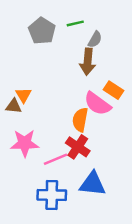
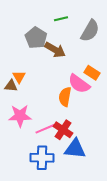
gray pentagon: (42, 31) -> (36, 38), moved
gray semicircle: (95, 40) -> (90, 31), moved, size x1.6
brown arrow: (88, 62) -> (55, 50), moved, turned -65
red cross: (78, 147) -> (63, 130), moved

